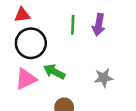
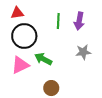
gray star: (104, 78) -> (83, 52), moved

